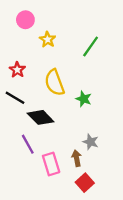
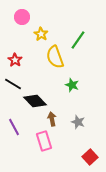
yellow semicircle: (55, 83) -> (55, 57), moved
purple line: (28, 144) -> (14, 127), moved
brown arrow: (77, 158) -> (52, 119), moved
red square: (85, 183) -> (90, 157), moved

